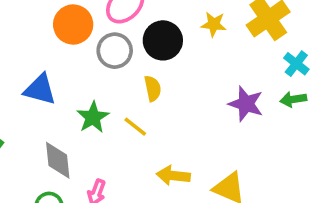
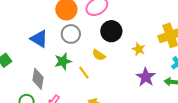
yellow star: (214, 24) -> (139, 49), moved
gray circle: (115, 51) -> (71, 34), moved
yellow semicircle: (153, 88) -> (99, 55), turned 120

